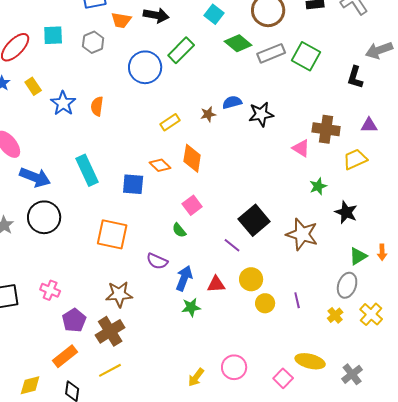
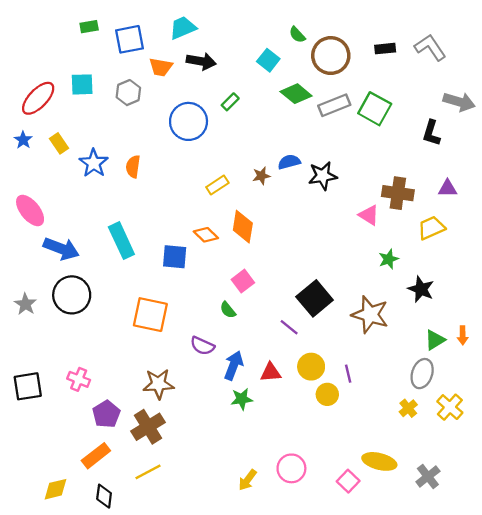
green rectangle: (181, 50) -> (230, 102), size x0.6
gray arrow: (379, 50) -> (459, 102), turned -144
purple line: (297, 300) -> (348, 374), moved

